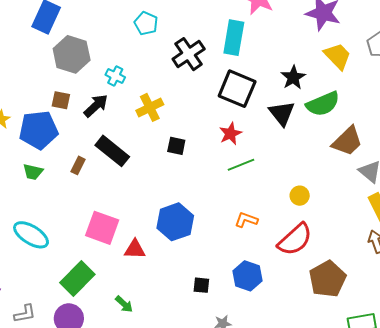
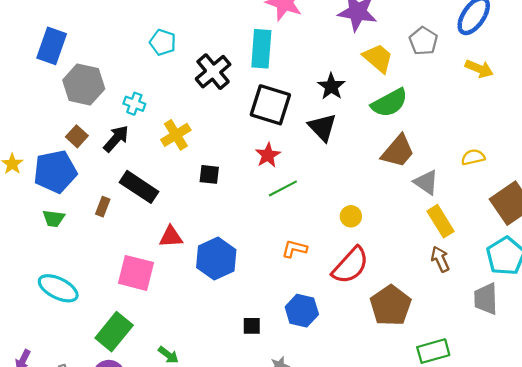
brown square: (61, 100) -> (77, 136), turned 36
green semicircle: (323, 104) -> (389, 103), moved
red triangle: (135, 249) -> (171, 237), moved

